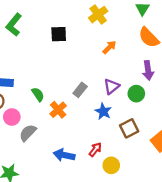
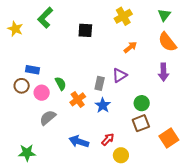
purple triangle: (111, 86) -> (120, 75), moved
gray rectangle: (80, 90) -> (100, 83), turned -32
green circle: (136, 94) -> (142, 103), moved
blue star: (103, 111) -> (103, 105), moved
pink circle: (12, 117) -> (42, 93), moved

